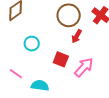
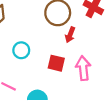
pink arrow: (84, 67) -> (83, 68), turned -40

